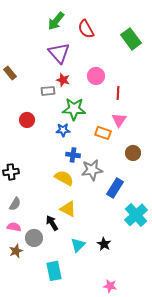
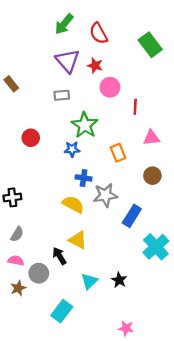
red star: (63, 80) -> (95, 65), moved
gray rectangle: (48, 91) -> (62, 95), moved
green star: (74, 109) -> (85, 125), turned 30
pink triangle: (119, 120) -> (151, 138), moved, turned 49
orange rectangle: (103, 133) -> (118, 153), turned 49
cyan rectangle: (54, 271) -> (62, 311), turned 48

